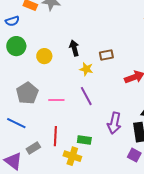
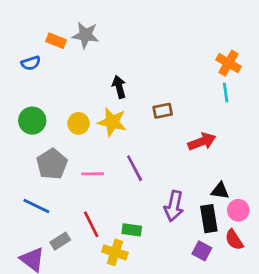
green circle: (16, 46) -> (32, 121), moved
black arrow: (74, 48) -> (119, 87), moved
yellow circle: (44, 56) -> (79, 123), moved
yellow star: (86, 69) -> (112, 122), moved, size x1.5
red line: (55, 136) -> (91, 224), turned -30

